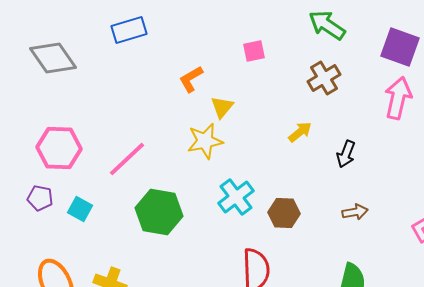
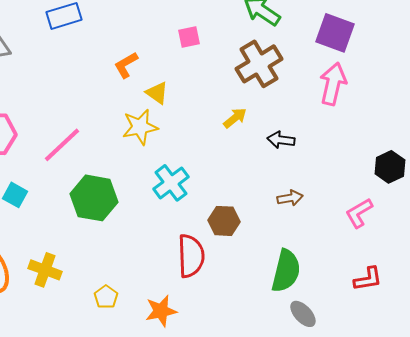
brown cross: (324, 78) -> (259, 64), size x1.4
yellow triangle: (222, 107) -> (157, 93), turned -35
black arrow: (346, 154) -> (281, 140), turned 76
brown hexagon: (284, 213) -> (224, 221), moved

